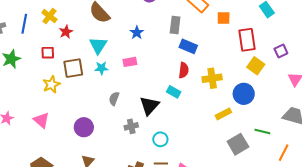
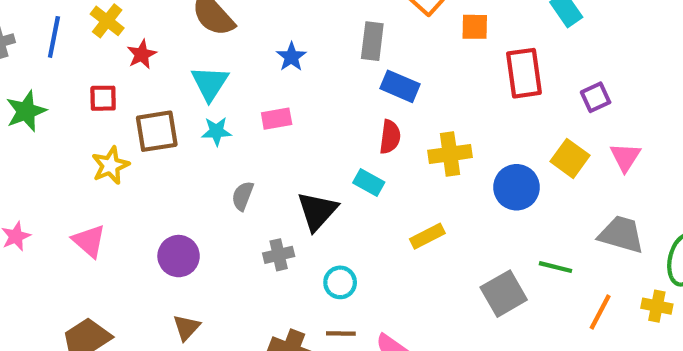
yellow square: (256, 66) -> (570, 158), moved
yellow rectangle: (223, 114) -> (427, 236), moved

